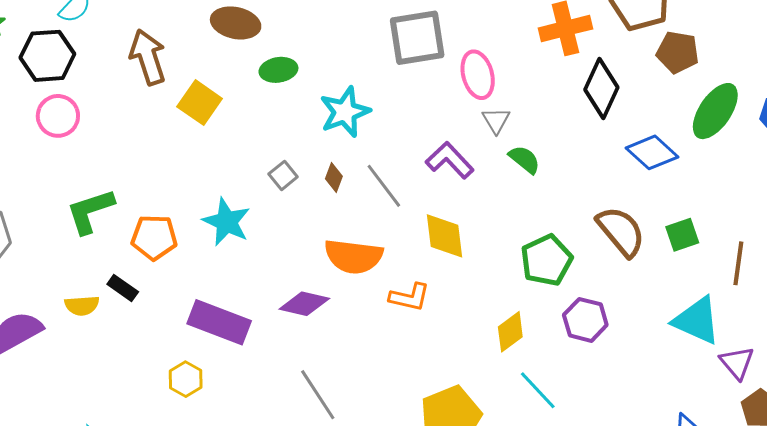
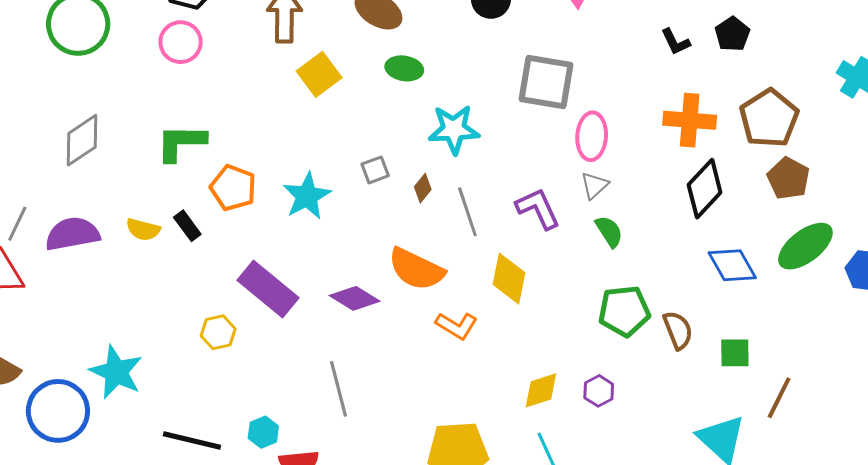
brown semicircle: (621, 231) -> (678, 330), size x0.7
green pentagon: (547, 260) -> (624, 311), moved
purple hexagon: (585, 320) -> (599, 391), moved, size x0.7

